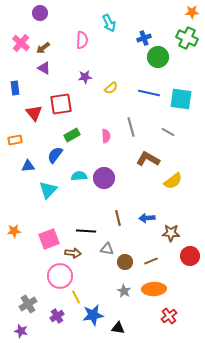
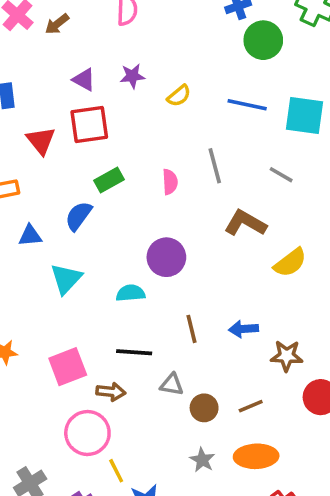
purple triangle: (44, 68) -> (84, 80), moved
cyan semicircle: (79, 176) -> (131, 293), moved

